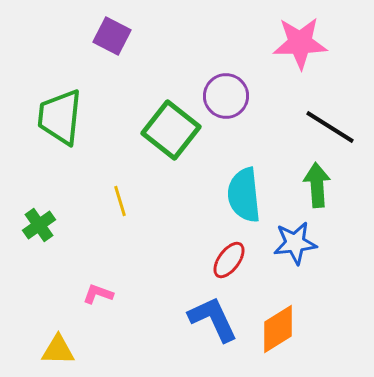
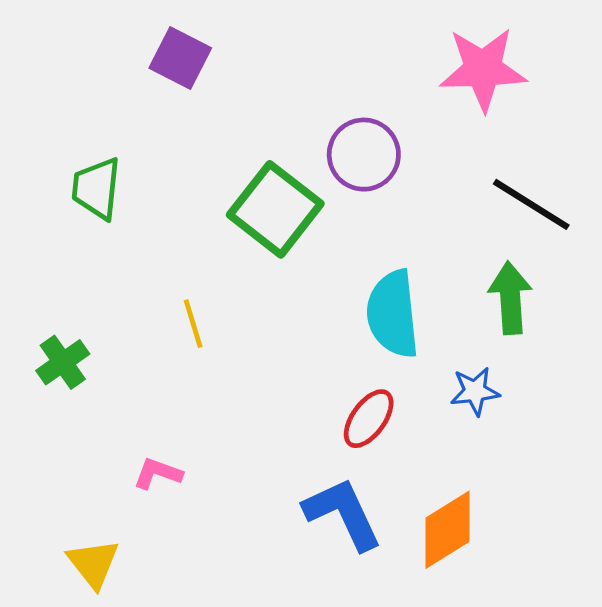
green trapezoid: (60, 117) -> (97, 188), size x0.7
blue star: (295, 243) -> (475, 391), size x0.7
yellow triangle: (58, 350) -> (93, 564), turned 51

